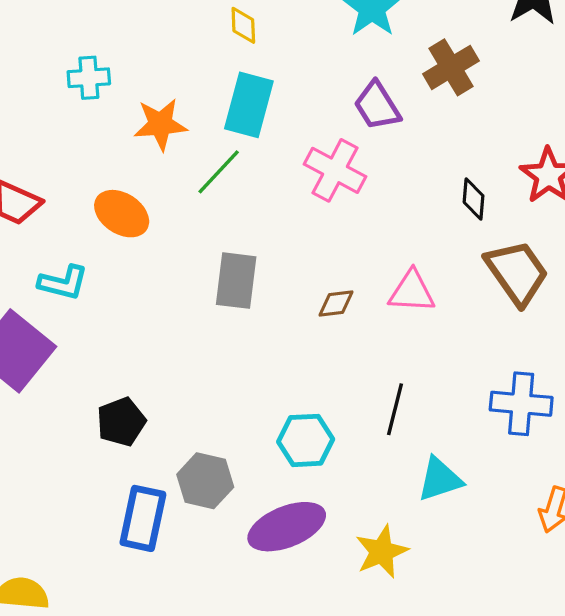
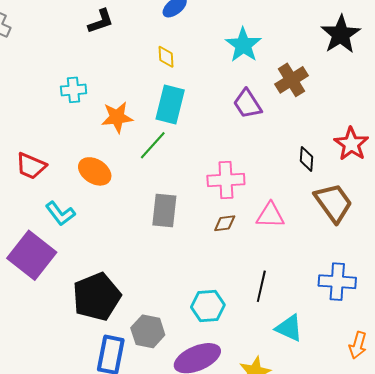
pink cross: (335, 170) -> (226, 180), moved, turned -30
cyan L-shape: (63, 283) -> (60, 214), turned 40
black pentagon: (121, 422) -> (97, 297), size x1.6
cyan triangle: (440, 479) -> (289, 328), turned 44

